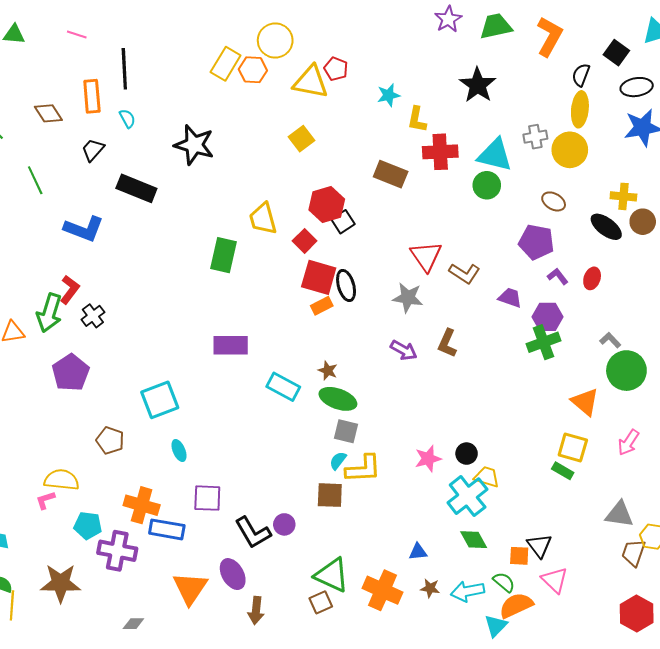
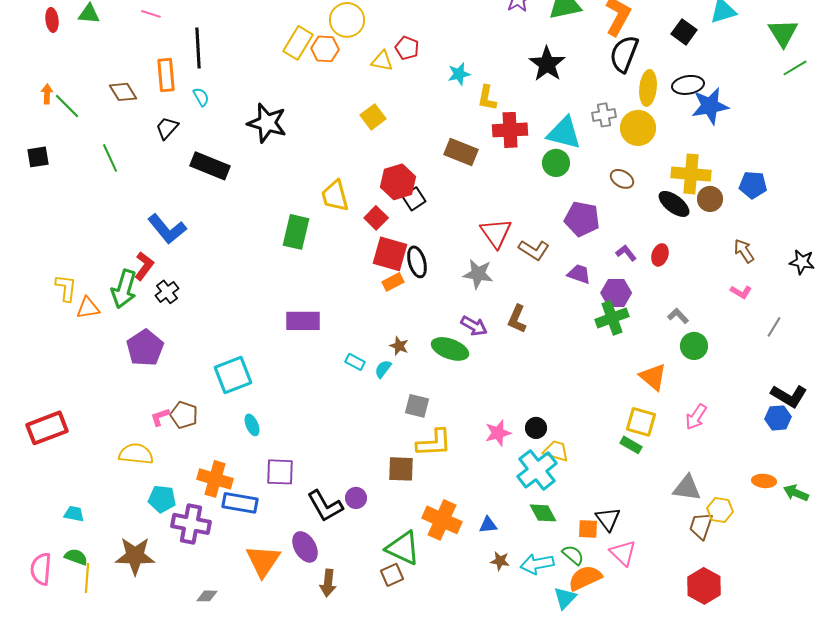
black semicircle: (581, 75) -> (624, 54), moved, size x1.6
yellow triangle: (311, 82) -> (382, 61), size x0.6
black ellipse: (637, 87) -> (688, 85), moved
yellow cross: (623, 196) -> (691, 174), size x1.5
blue L-shape: (84, 229) -> (167, 229), moved, turned 30
purple pentagon: (536, 242) -> (582, 219), moved
green circle: (626, 371) -> (694, 346), size x0.7
cyan rectangle: (283, 387) -> (355, 362), size x0.6
green ellipse: (338, 399) -> (450, 349), moved
cyan semicircle: (338, 461) -> (383, 369), moved
pink L-shape: (45, 500) -> (160, 417), moved
orange cross: (382, 590) -> (442, 520), moved

